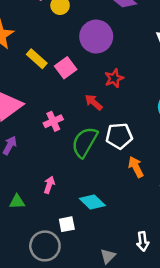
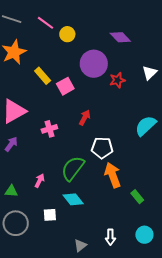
red star: (114, 78) -> (117, 80), moved
red arrow: (94, 102) -> (85, 118), turned 70
green semicircle: (85, 142) -> (73, 168), moved
orange arrow: (136, 167) -> (113, 175), size x1.4
gray circle: (45, 246) -> (16, 223), moved

